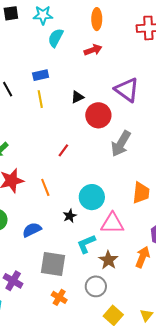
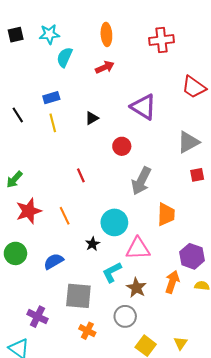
red circle: (98, 115) -> (122, 146), moved, size x0.7
gray arrow: (121, 144) -> (141, 181), moved
red line: (63, 150) -> (81, 175), turned -56

